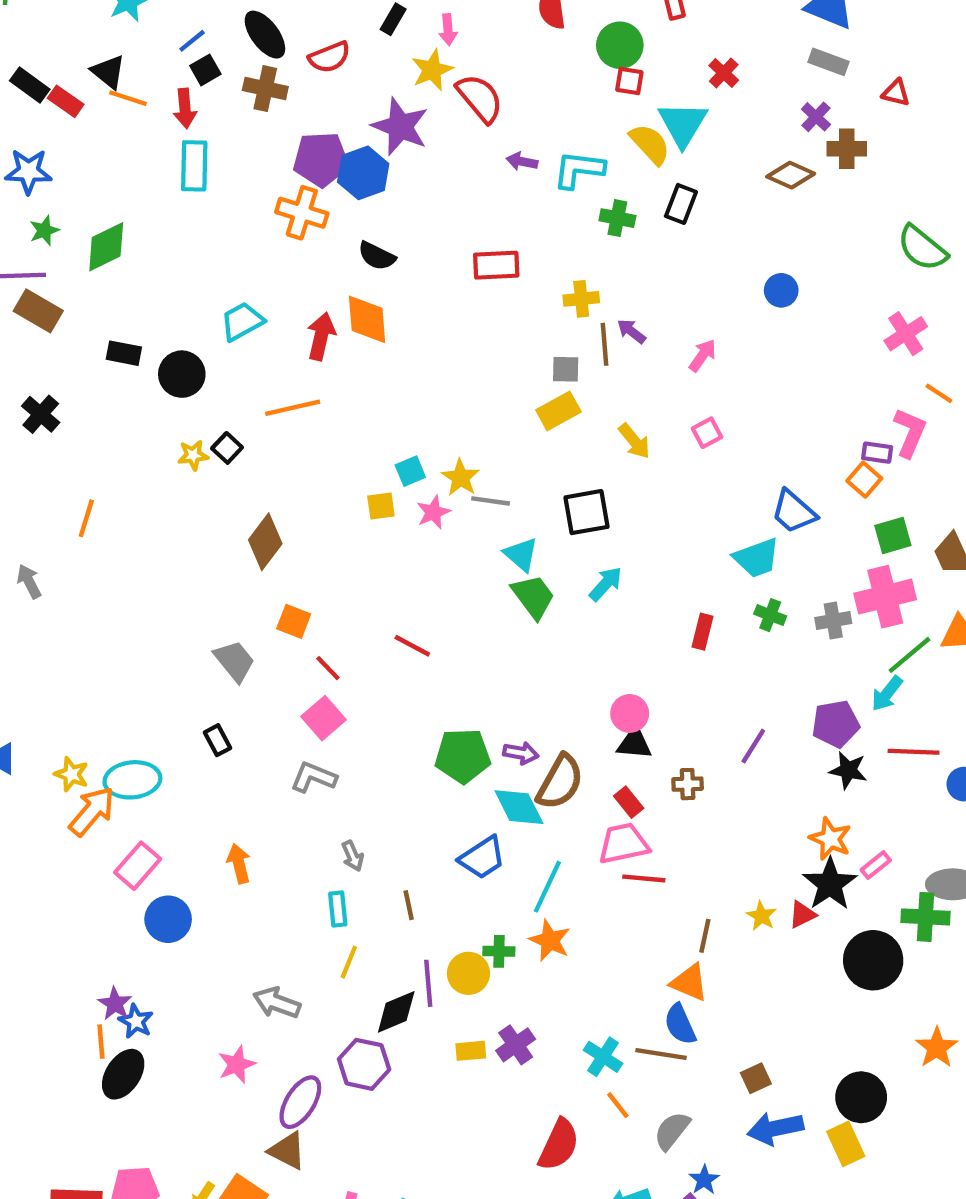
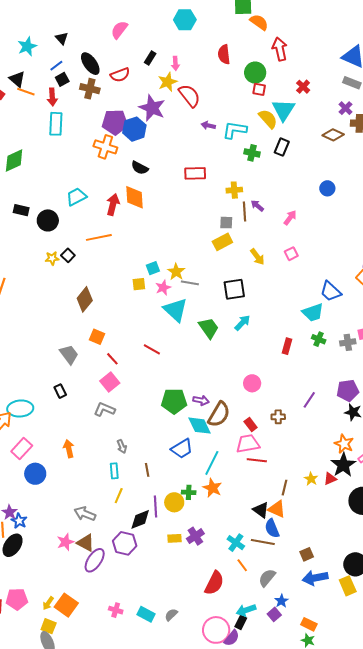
cyan triangle: (521, 554) -> (175, 310), moved, size x1.5
black triangle: (634, 743) -> (261, 510), moved, turned 30
brown triangle: (287, 1151) -> (86, 543), moved

